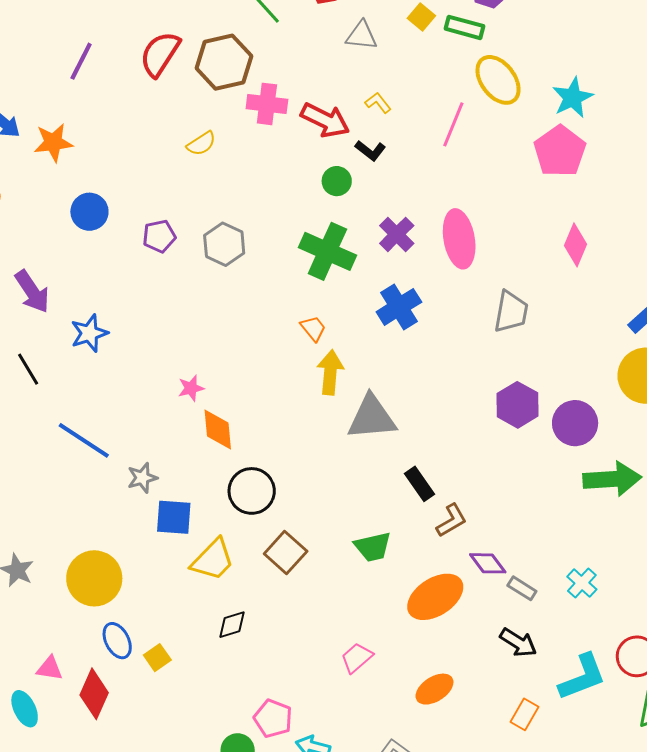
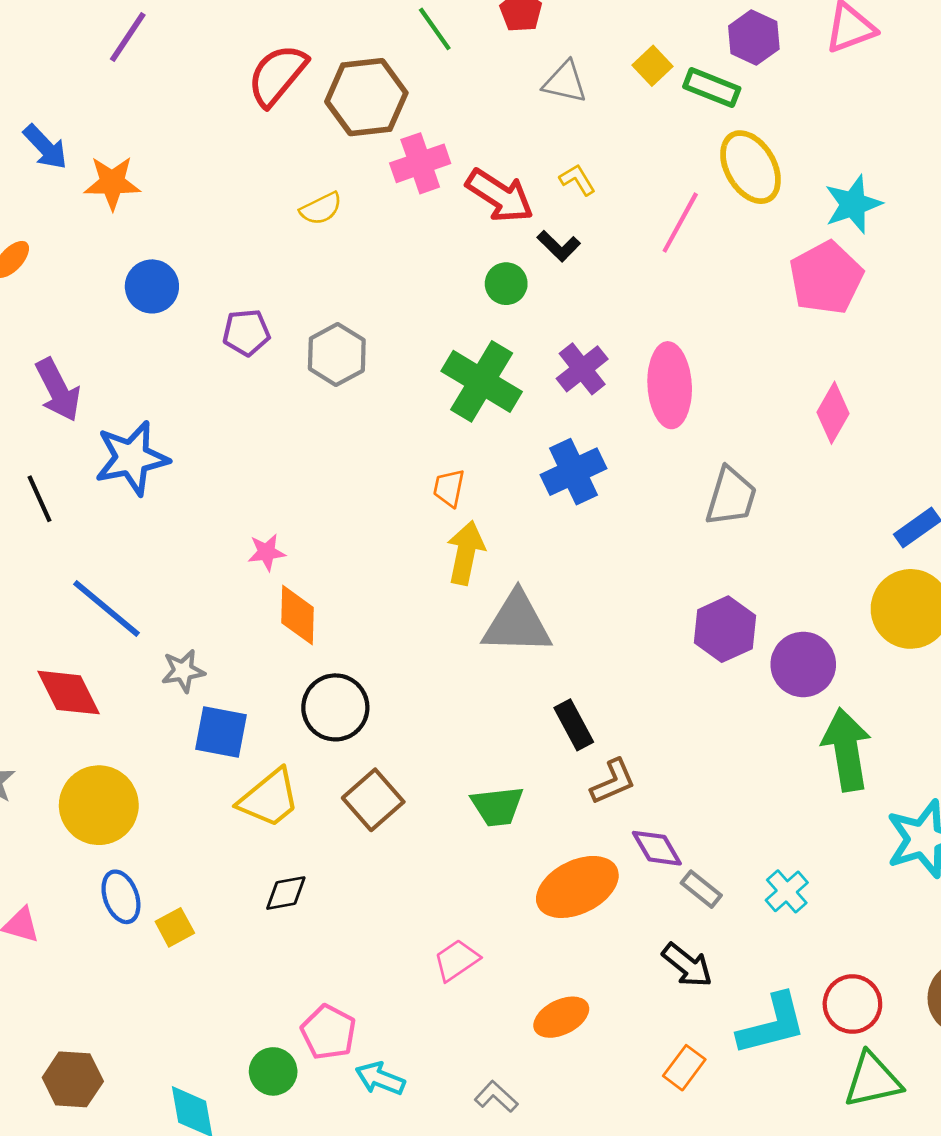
purple line: (81, 61) -> (128, 37), moved
pink cross: (267, 104) -> (420, 163), turned -33
orange trapezoid: (313, 328) -> (449, 488), turned -136
blue star: (89, 333) -> (132, 458), size x1.4
green arrow: (612, 479) -> (846, 750), turned -102
red diamond: (94, 694) -> (69, 693), moved, turned -57

